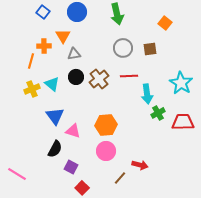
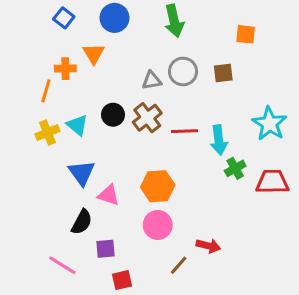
orange square: (165, 23) -> (246, 34), turned -32
gray triangle: (74, 54) -> (152, 80), moved
red line: (129, 76) -> (185, 131), moved
purple square: (71, 167) -> (106, 249), turned -32
pink line: (17, 174) -> (62, 265), moved
red square: (82, 188) -> (122, 280), turned 32

